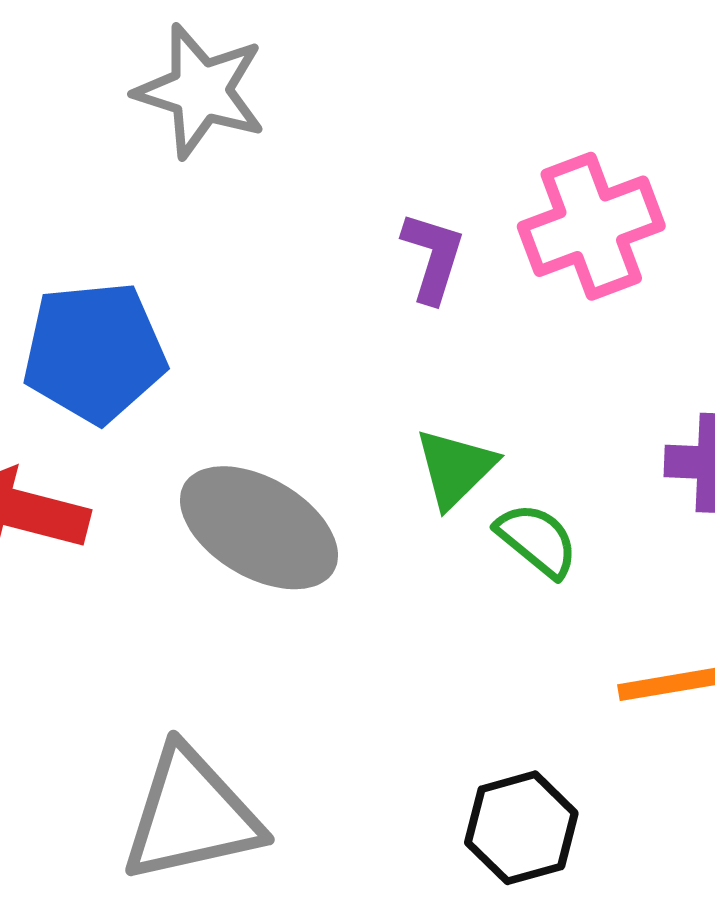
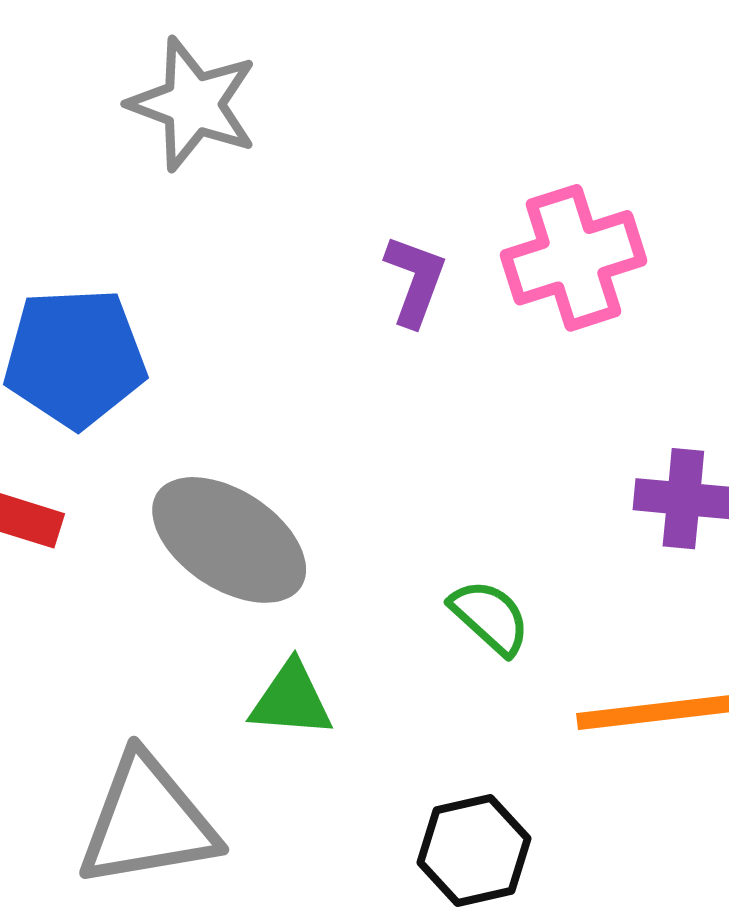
green triangle: (455, 468) -> (291, 700), moved, turned 46
green semicircle: (537, 540) -> (490, 617), moved

